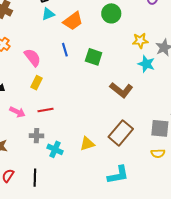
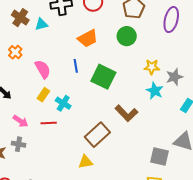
cyan triangle: (48, 14) -> (41, 24), moved
green square: (94, 57) -> (103, 77), size x1.4
brown rectangle: (121, 133) -> (97, 135), moved
gray cross: (37, 136) -> (18, 144), moved
cyan cross: (55, 149) -> (63, 103), moved

